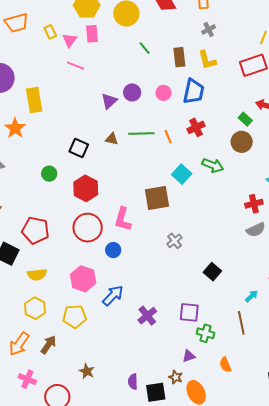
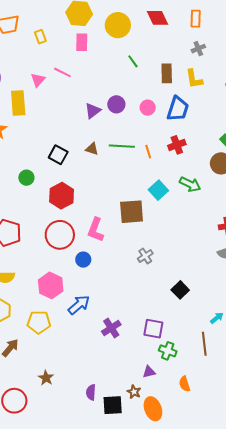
pink triangle: (70, 40) -> (38, 80), moved

